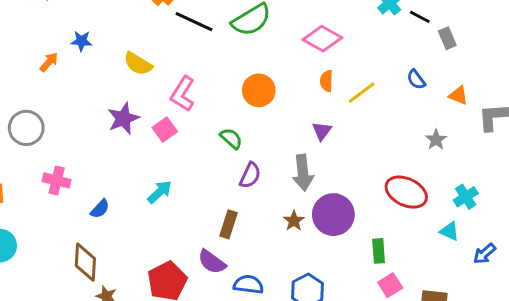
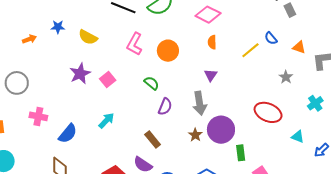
blue star: (81, 41) -> (58, 27), moved
orange arrow: (49, 62) -> (29, 39), turned 32
yellow line: (362, 93) -> (250, 50), moved
pink L-shape: (183, 94) -> (134, 44), moved
cyan cross: (466, 197) -> (315, 103), moved
blue semicircle: (100, 209) -> (68, 134), size x1.5
brown rectangle: (229, 224) -> (153, 139), turned -54
green rectangle: (379, 251) -> (241, 153), moved

